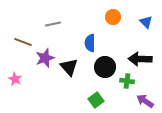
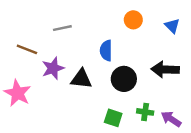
black triangle: (69, 67) -> (81, 79), turned -42
pink star: (15, 79) -> (18, 93), size x1.6
green cross: (127, 81) -> (145, 112), moved
green square: (96, 100) -> (113, 118), turned -35

